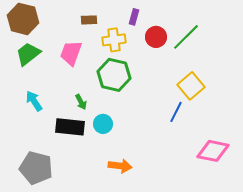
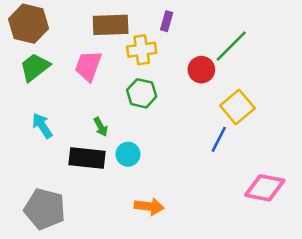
brown rectangle: (89, 20) -> (111, 25), size x1.8
red circle: (156, 37) -> (201, 70), moved
green hexagon: (114, 75) -> (142, 93), size x0.7

